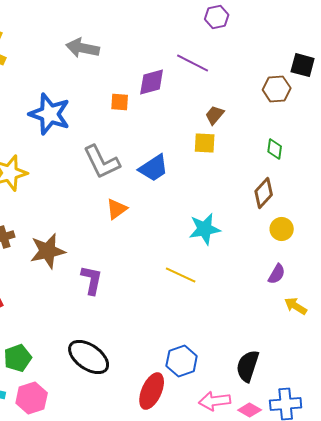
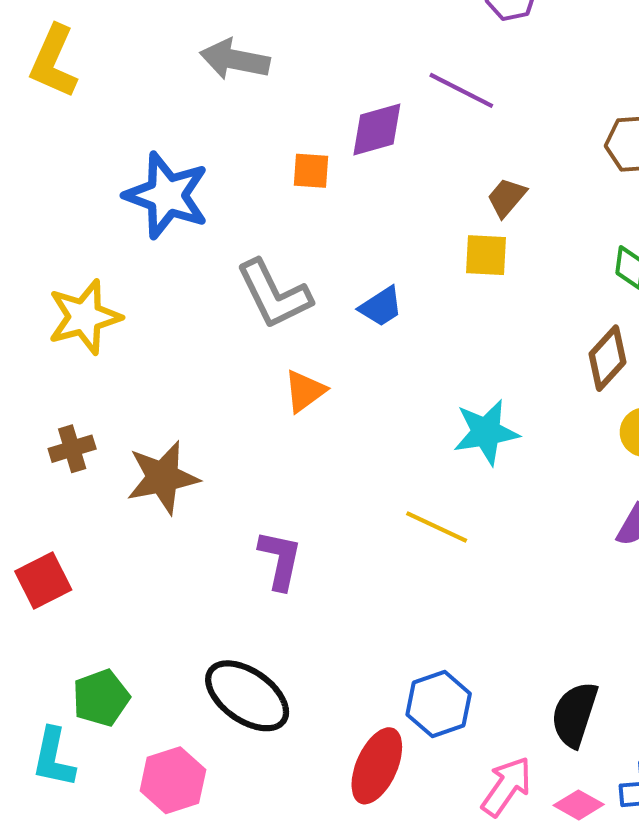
blue trapezoid: (154, 168) -> (381, 307), size x0.7
purple L-shape: (92, 280) -> (280, 560), moved
pink hexagon: (32, 398) -> (173, 780), moved
pink arrow: (215, 401) -> (507, 786), turned 132

